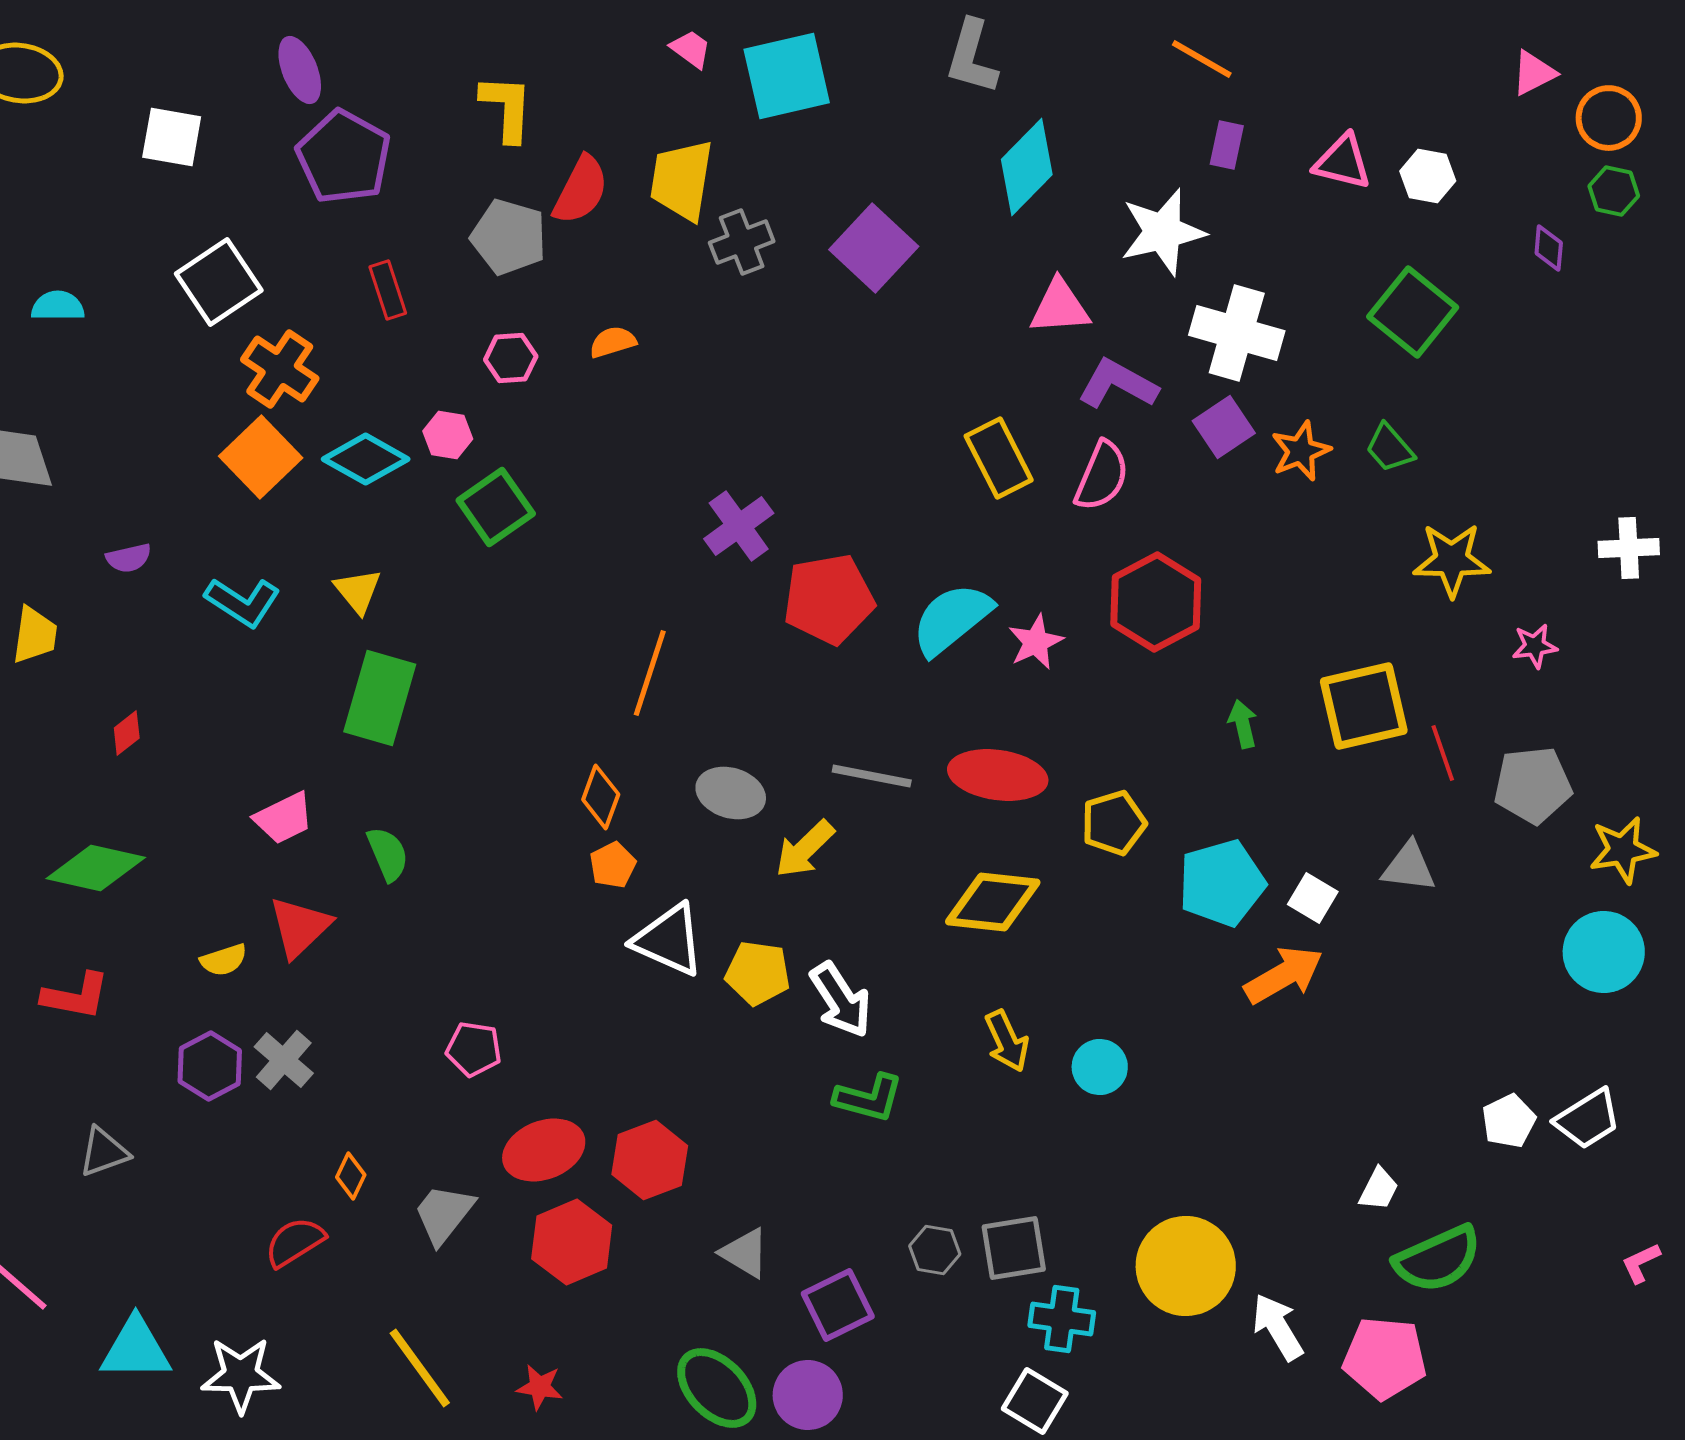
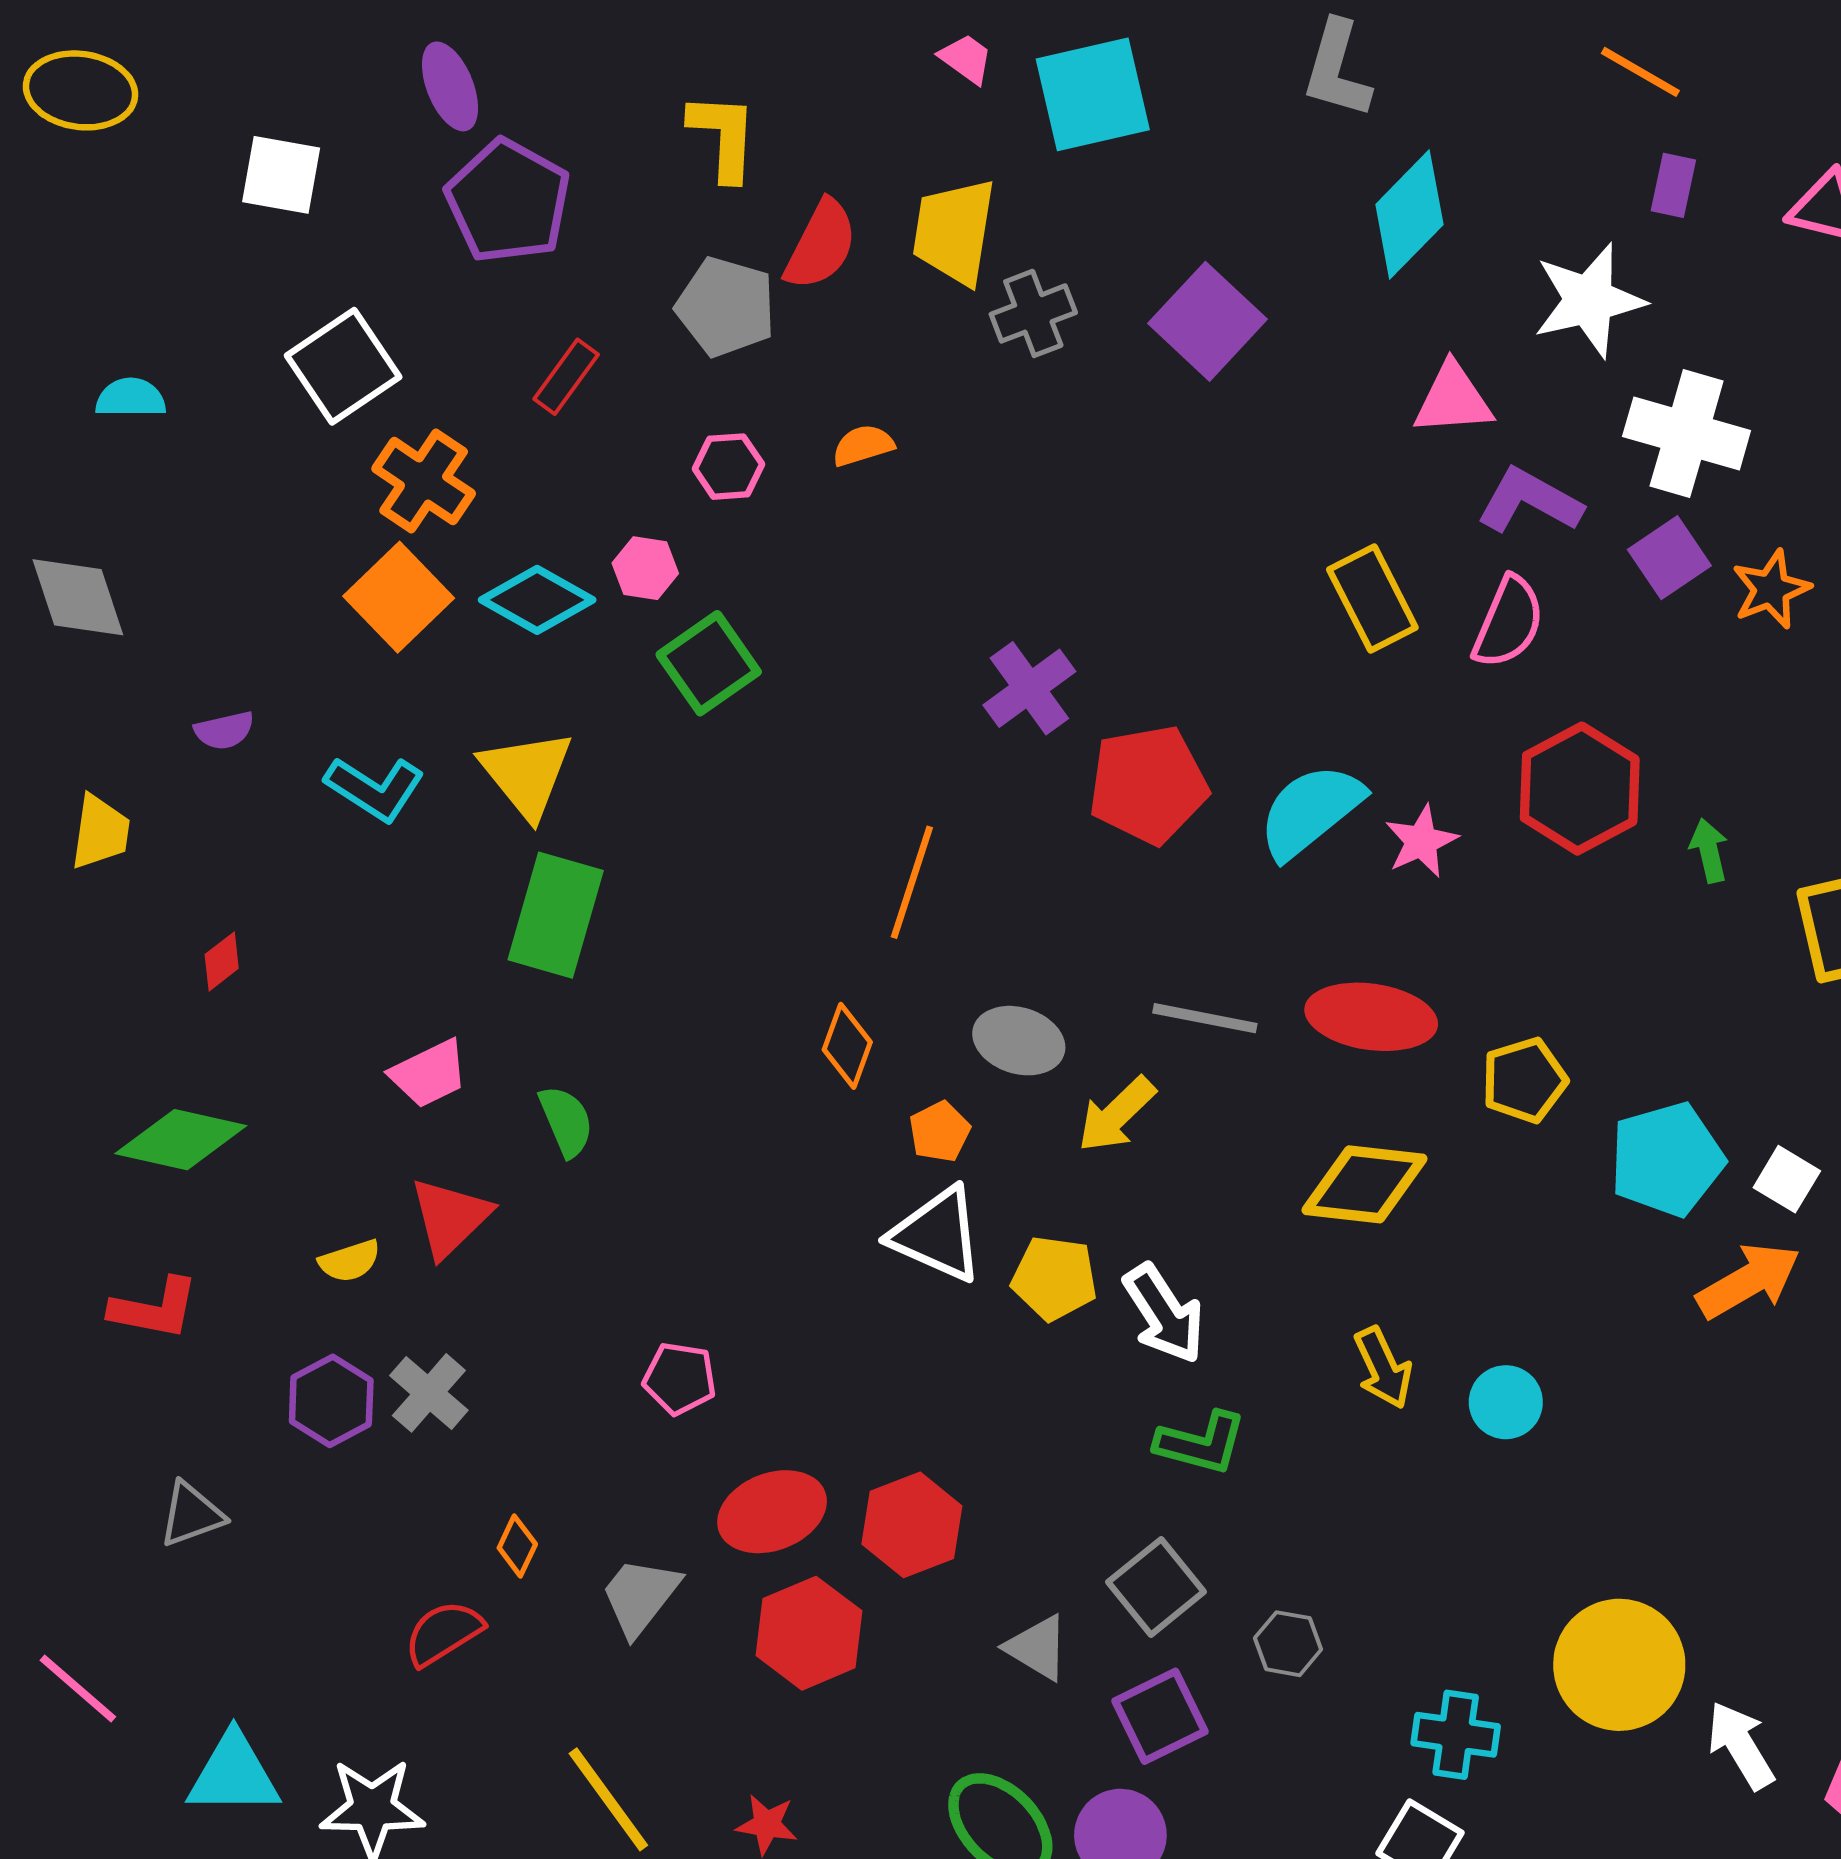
red rectangle: (388, 290) -> (566, 377), turned 54
yellow triangle: (358, 591) -> (527, 774), size x1.5
green arrow: (1243, 724) -> (1709, 851), moved
orange pentagon: (613, 865) -> (940, 1132), moved
gray square: (1014, 1248) -> (1156, 1587), moved, turned -30

